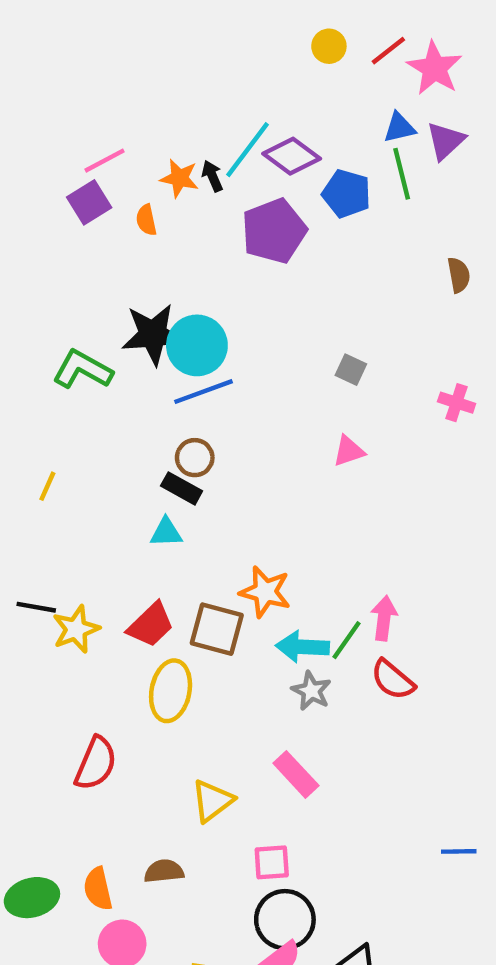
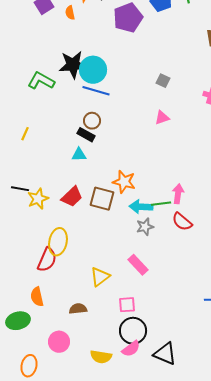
blue line: (204, 392) -> (96, 91), turned 36
green line: (347, 640) -> (161, 204), turned 48
yellow ellipse: (171, 691) -> (58, 242), moved
gray star: (311, 691) -> (145, 227), turned 30
orange semicircle: (98, 889) -> (37, 297), moved

